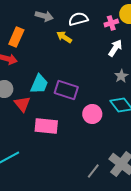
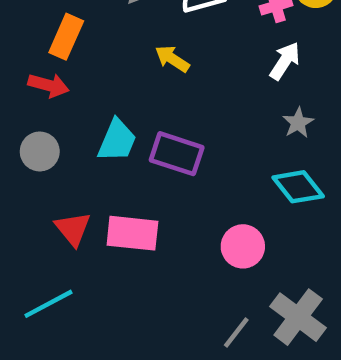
yellow arrow: (64, 37) -> (172, 59), moved
red triangle: (22, 104) -> (73, 229), moved
pink circle: (92, 114) -> (243, 246), moved

